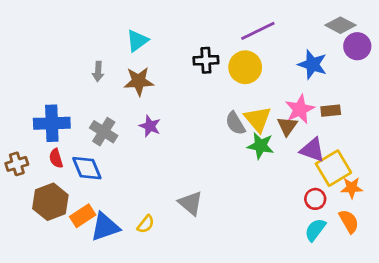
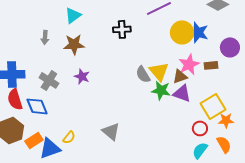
purple circle: (357, 46) -> (230, 47), moved
yellow circle: (245, 67) -> (182, 32), moved
brown triangle: (287, 126) -> (180, 76), turned 35
purple triangle: (312, 150) -> (182, 93), moved
red semicircle: (56, 158) -> (15, 99), size x1.5
yellow semicircle: (146, 224) -> (69, 137), moved

